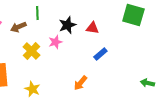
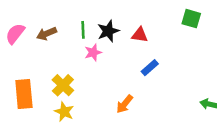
green line: (37, 13) -> (83, 30), moved
green square: (133, 15) -> (191, 19), size x0.7
yellow cross: (31, 51) -> (63, 85), moved

